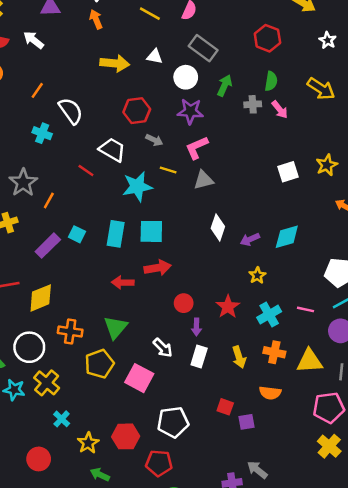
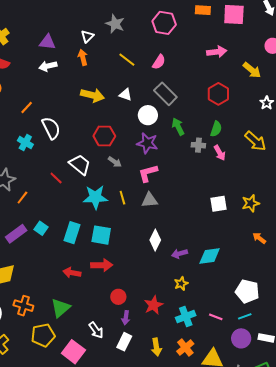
white arrow: (34, 40) -> (48, 66), moved, turned -60
green arrow: (225, 85) -> (178, 127), turned -60
yellow line: (168, 170) -> (122, 198), moved, turned 48
orange cross: (274, 352) -> (185, 348), turned 30

